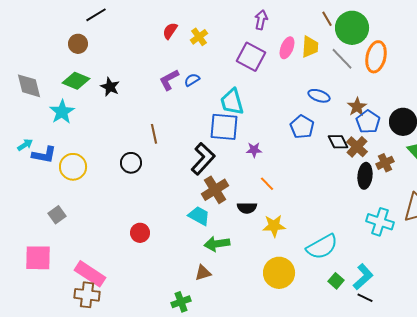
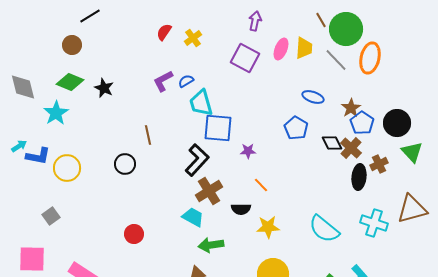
cyan trapezoid: (232, 102) -> (201, 103), moved
cyan semicircle: (322, 247) -> (324, 229), moved, turned 68

